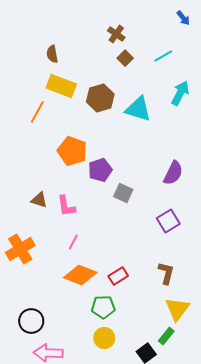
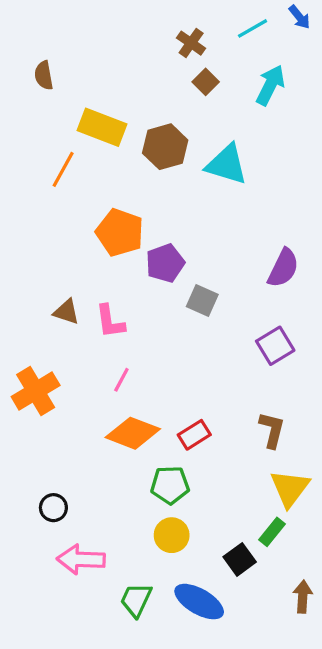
brown semicircle: (52, 54) -> (44, 75), moved
cyan line: (163, 56) -> (253, 28), moved
cyan arrow: (180, 93) -> (270, 85), moved
black circle: (31, 321) -> (53, 508), size x0.7

